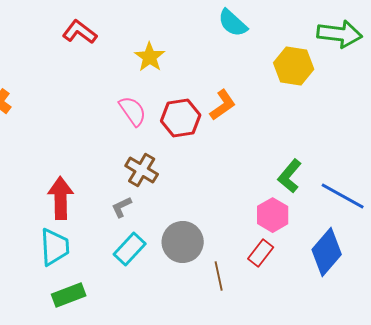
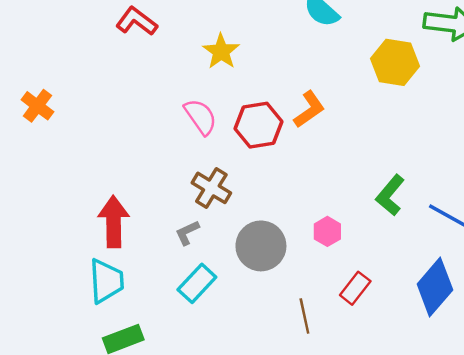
pink hexagon: (273, 215) -> (327, 231), moved, size x0.7
gray circle: (183, 242) -> (261, 246), moved

